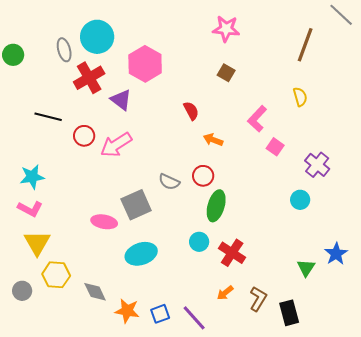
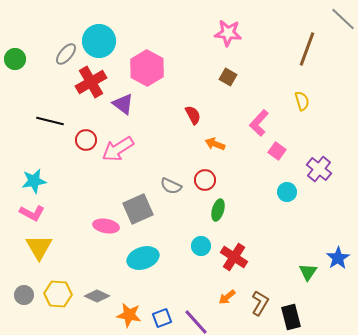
gray ellipse: (64, 50) -> (66, 54), turned 55
cyan circle: (300, 200) -> (287, 192), moved
green ellipse: (216, 206) -> (218, 210), size x0.7
yellow hexagon: (56, 275) -> (58, 294), moved
gray diamond: (95, 292) -> (97, 296), turned -40

